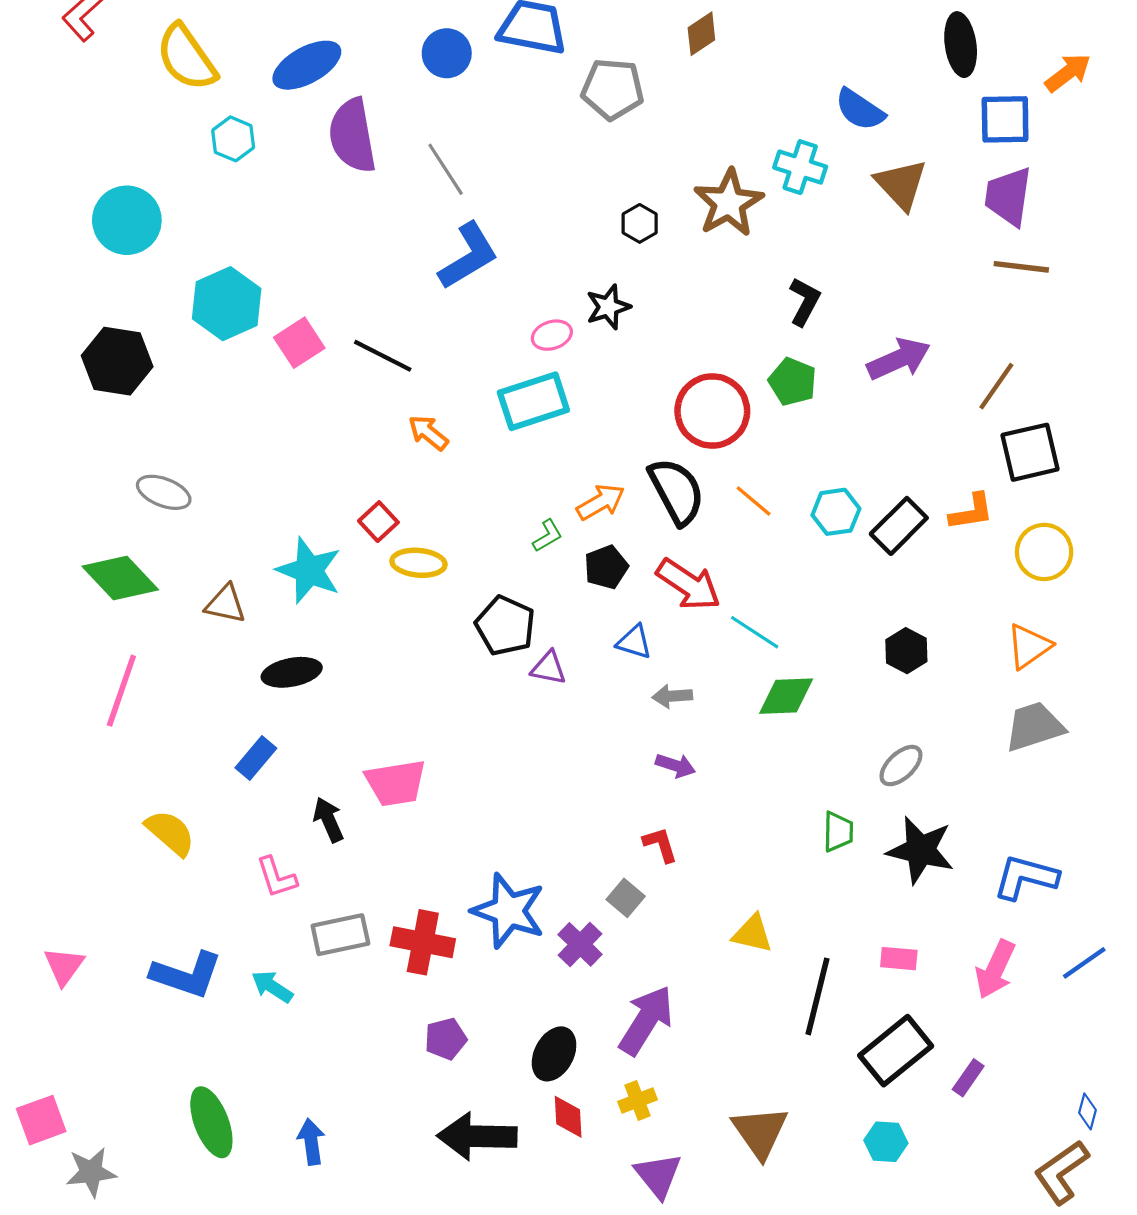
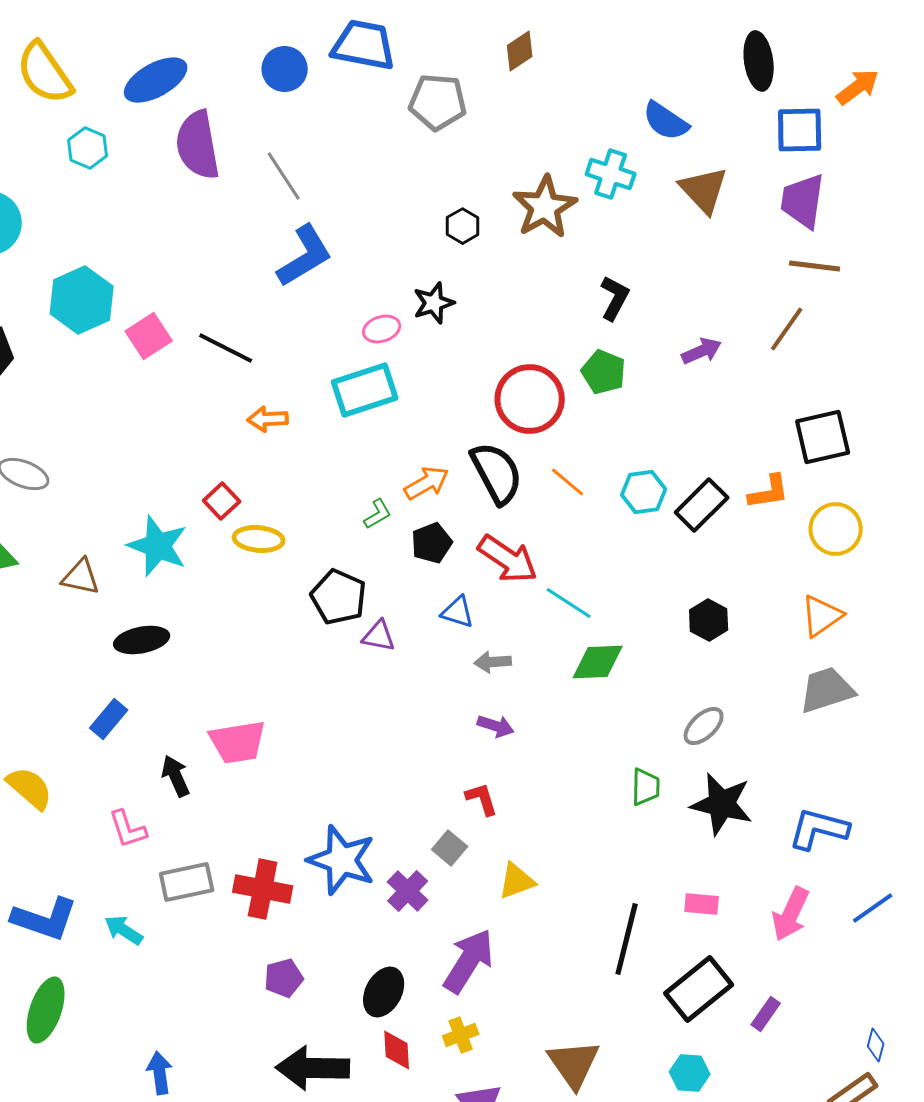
purple arrow: (899, 359) -> (702, 351), size x0.7
brown line: (996, 386) -> (787, 329), moved
orange arrow: (428, 433) -> (268, 419), turned -42
yellow triangle: (752, 934) -> (517, 881), moved, turned -33
green ellipse: (211, 1122) -> (46, 1010), moved, turned 40

